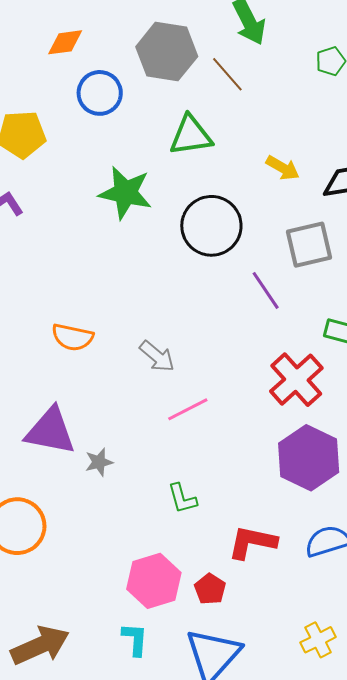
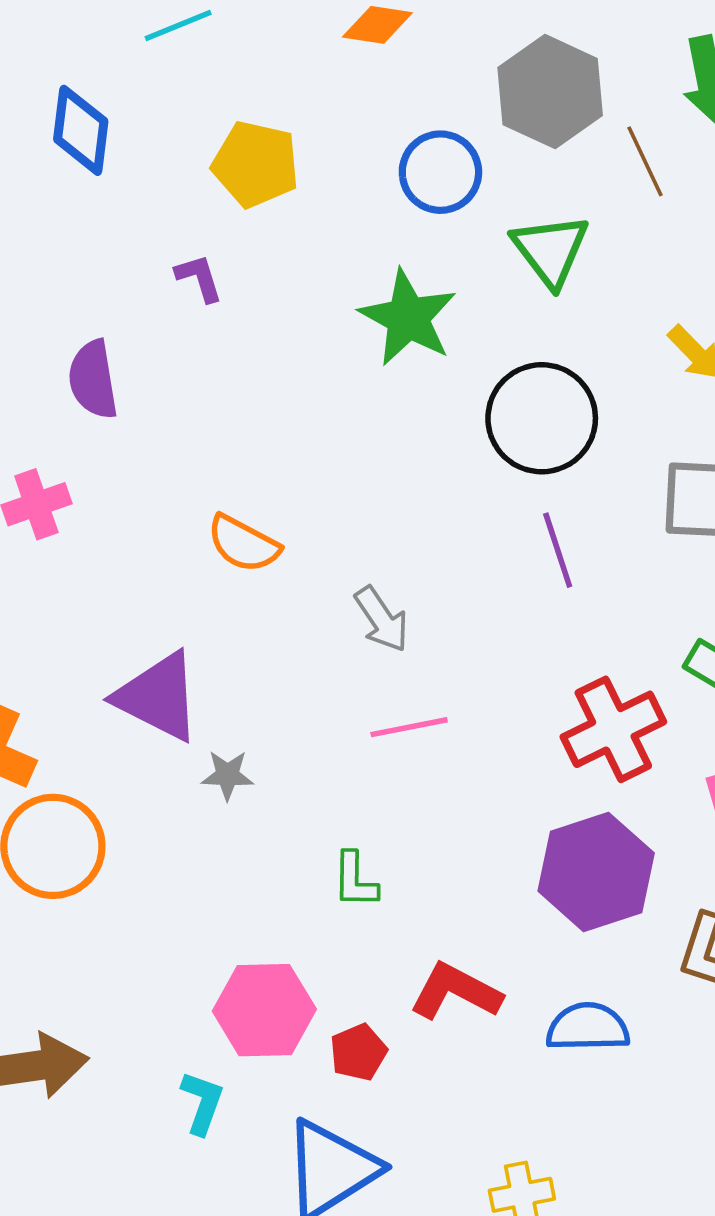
blue circle: (100, 93) -> (440, 172), moved
green triangle: (191, 136) -> (550, 250), turned 45
purple line: (266, 290) -> (558, 550), moved

